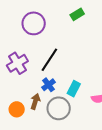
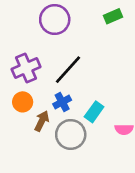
orange circle: (17, 109) -> (23, 102), moved

